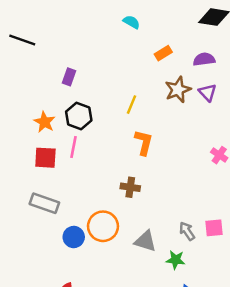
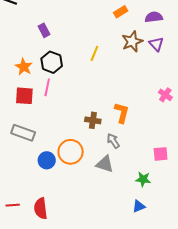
purple rectangle: (69, 77) -> (44, 30), turned -48
orange L-shape: (144, 142) -> (122, 113), moved
gray arrow: (187, 231) -> (113, 141), moved
green star: (176, 260) -> (143, 179), moved

